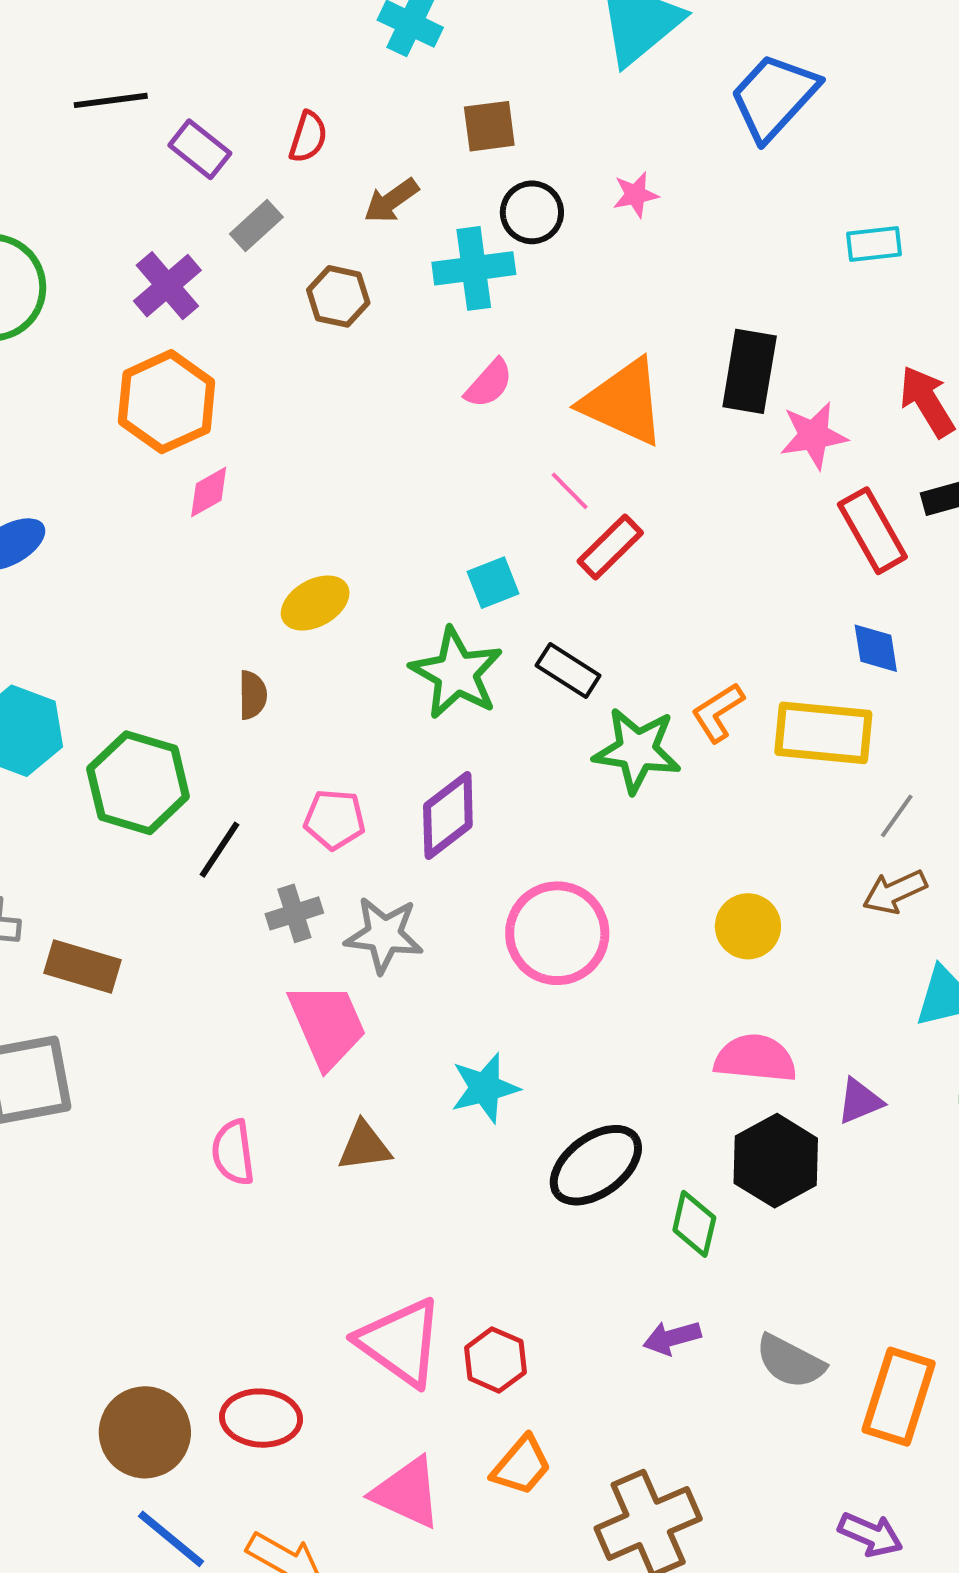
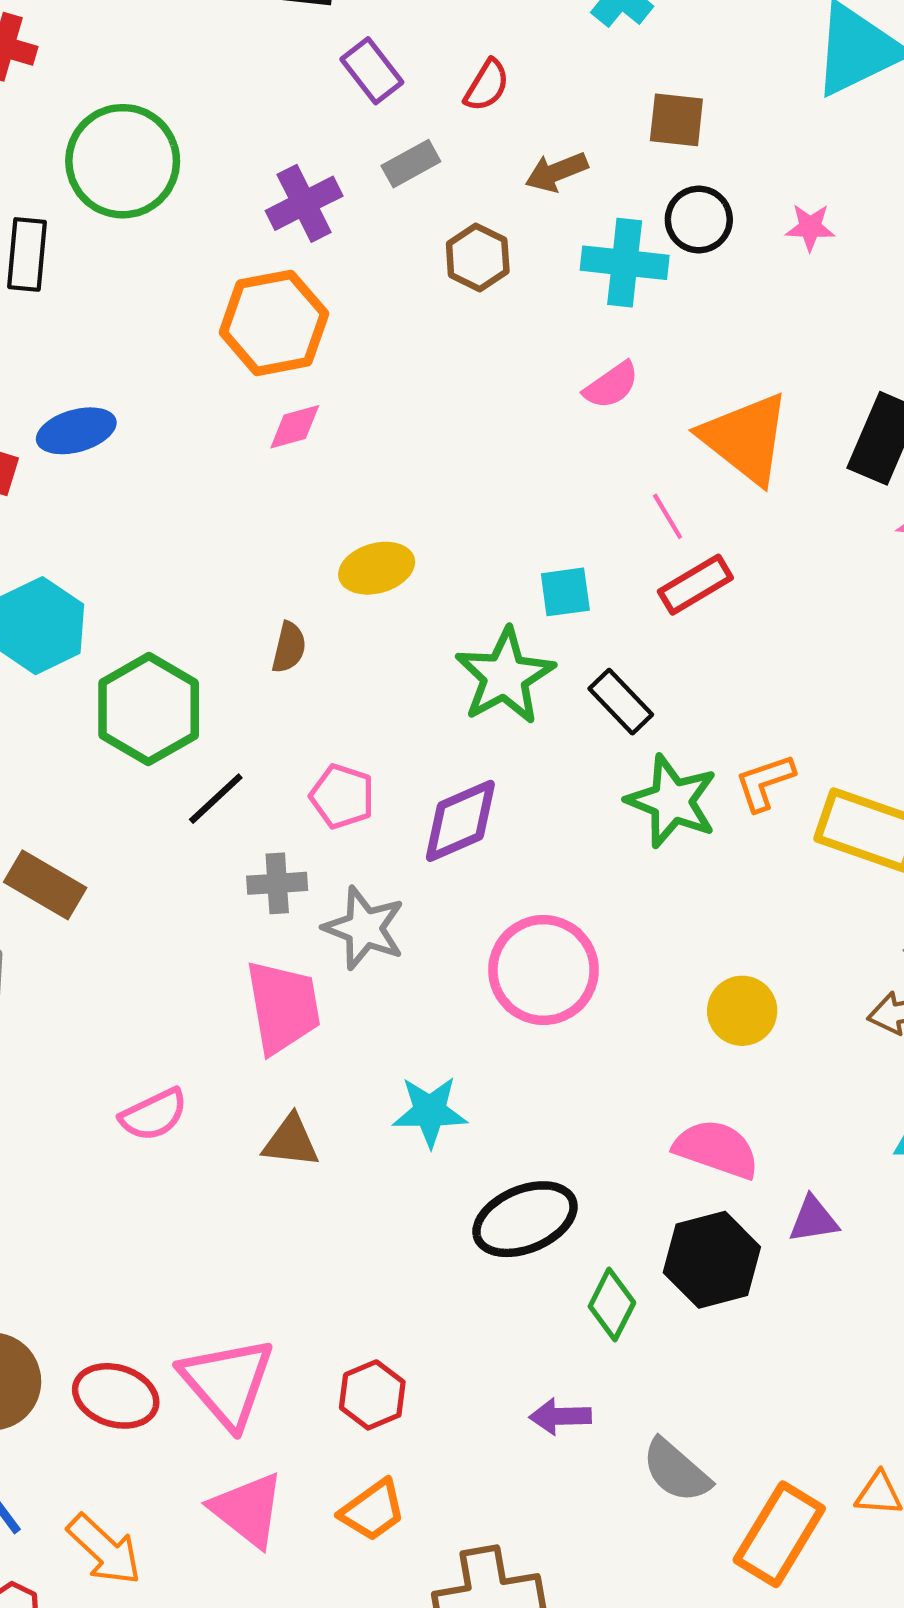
pink semicircle: (233, 1152) -> (154, 1115), turned -122
pink triangle: (400, 1342) -> (227, 1382), moved

